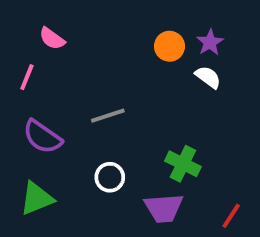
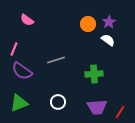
pink line: (27, 77) -> (14, 49), moved
green cross: (183, 164) -> (94, 74), moved, turned -30
white circle: (110, 177) -> (58, 102), moved
purple trapezoid: (164, 208) -> (97, 107), moved

